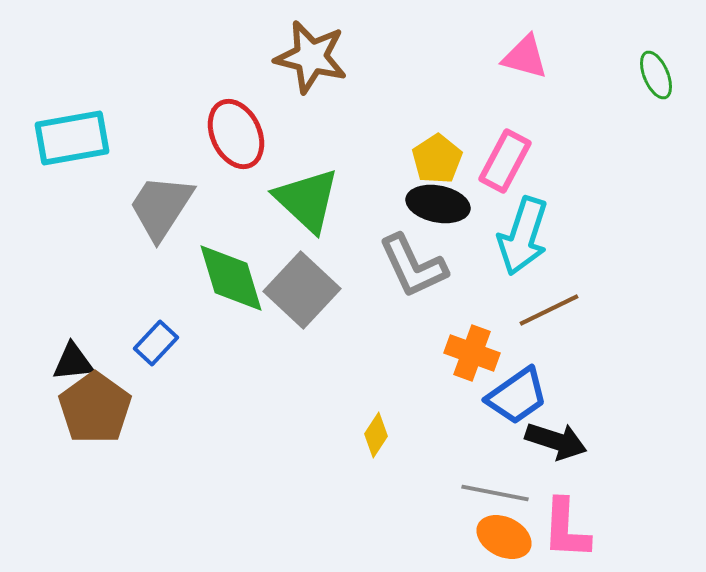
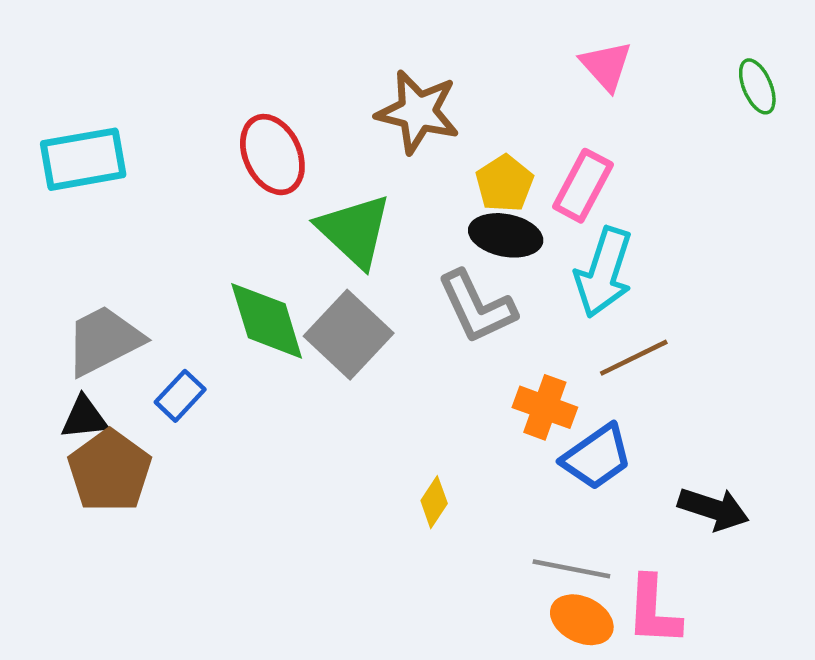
brown star: (311, 57) -> (418, 112), moved
pink triangle: (525, 57) -> (606, 66), turned 33
gray trapezoid: (161, 207) -> (104, 340), moved, turned 30
black arrow: (556, 441) -> (713, 509), moved

